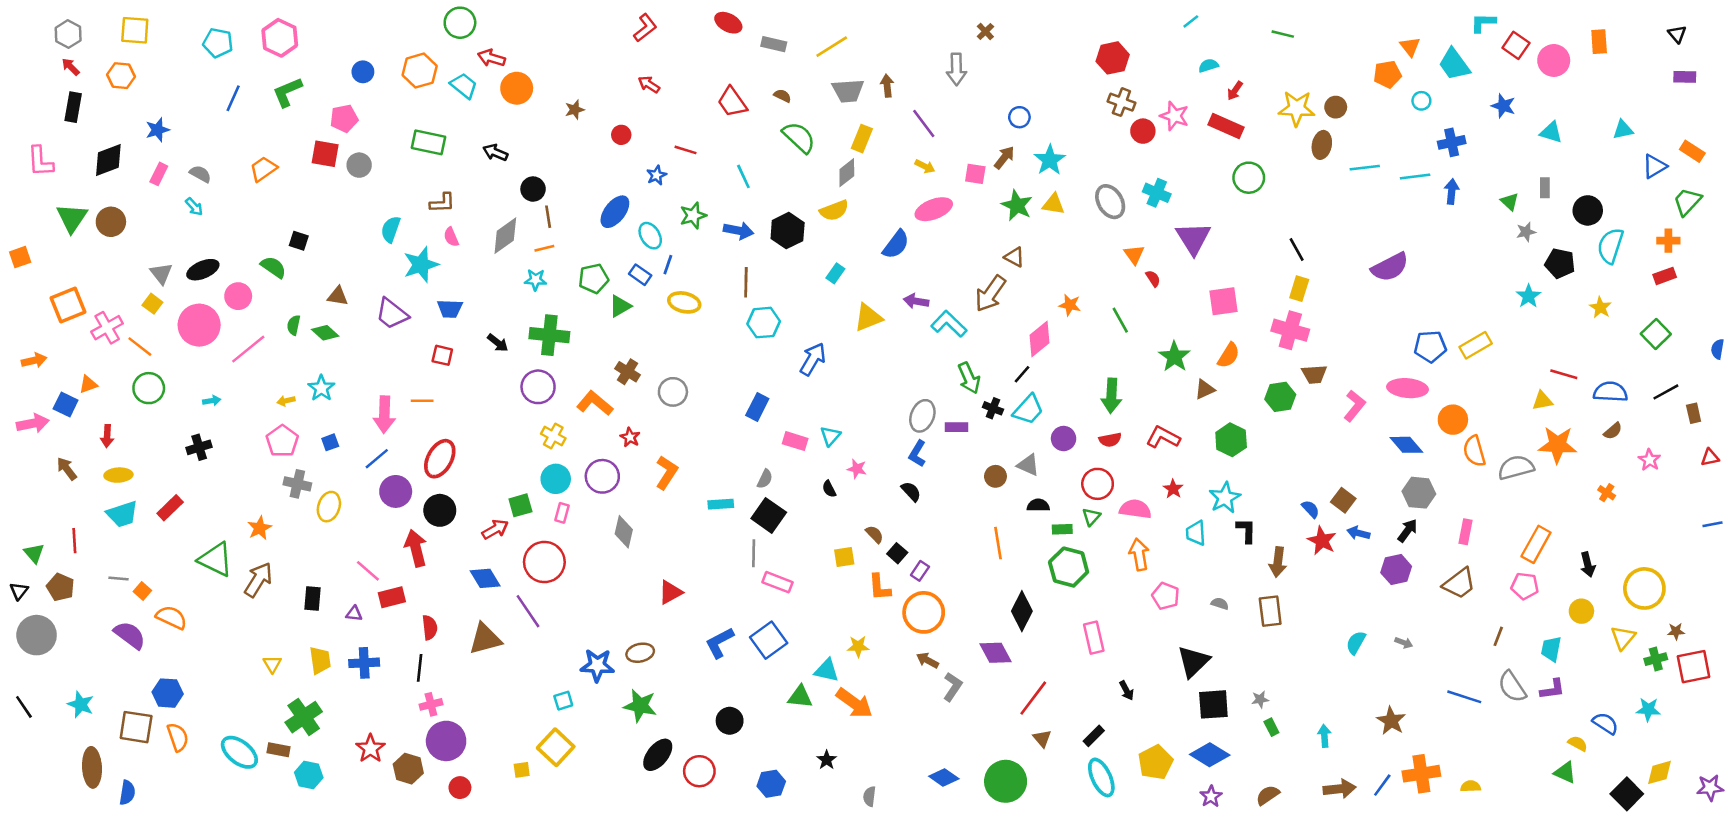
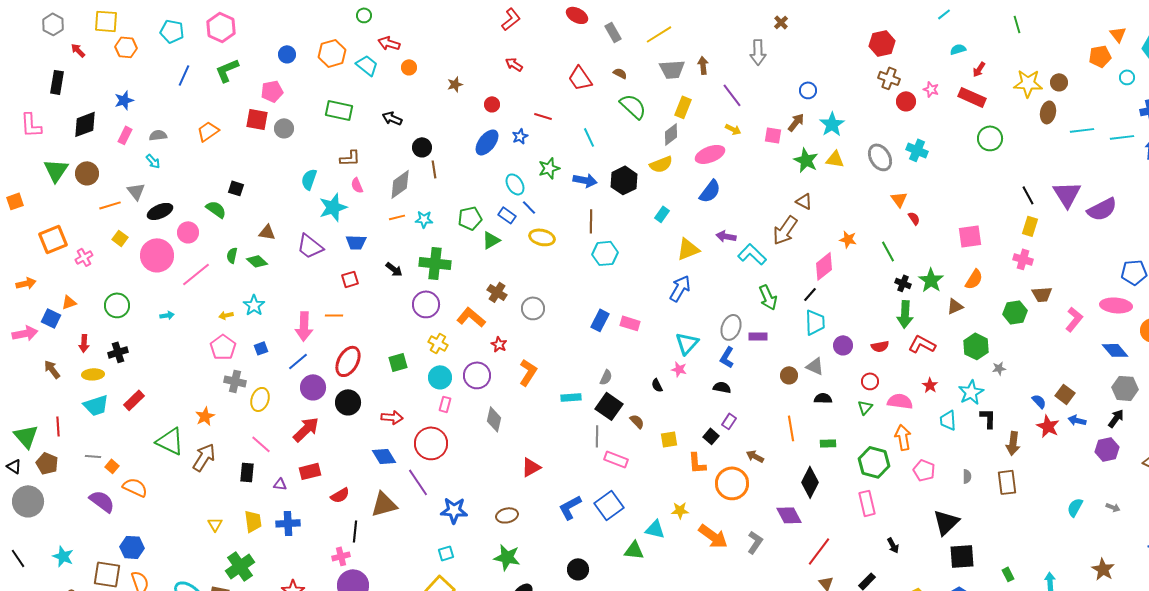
green circle: (460, 23) -> (364, 15), size x0.6
green line: (1283, 34) -> (1017, 24), turned 60
gray rectangle: (774, 44) -> (613, 32), turned 48
red arrow: (71, 67) -> (78, 50), moved
orange hexagon: (121, 76) -> (126, 47), moved
orange circle: (517, 88) -> (409, 67), size x0.6
pink star: (1174, 116) -> (931, 89), size x0.7
gray semicircle: (200, 174) -> (158, 135), turned -36
pink ellipse: (934, 209) -> (710, 154), moved
blue ellipse: (615, 212) -> (487, 142), moved
purple triangle: (1193, 238) -> (1067, 194), moved
orange line: (544, 248) -> (397, 217), moved
blue line: (668, 265) -> (529, 207), turned -63
gray triangle: (161, 273) -> (136, 191), moved
pink cross: (107, 328) -> (84, 257), size x0.7
pink cross: (1290, 330) -> (1023, 259), size x0.7
orange line: (140, 347) -> (110, 205), moved, turned -55
red square: (442, 355) -> (350, 279), turned -30
blue arrow: (813, 359) -> (680, 288), moved
green arrow: (1111, 396) -> (905, 314), moved
black cross: (993, 408) -> (903, 283), moved
cyan trapezoid: (1028, 410) -> (815, 322), turned -44
cyan triangle: (830, 436) -> (687, 343), moved, size x1.4
pink rectangle: (795, 441) -> (630, 323), moved
black cross: (199, 447) -> (118, 352), moved
red circle: (1098, 484) -> (870, 381), size x0.7
black semicircle: (911, 491) -> (722, 387), turned -36
green square: (520, 505) -> (398, 362), moved
red arrow: (495, 529) -> (392, 417), turned 35
green rectangle: (1062, 529) -> (828, 443), moved
brown semicircle: (875, 534) -> (637, 421), moved
red arrow: (416, 548) -> (306, 429), moved, turned 60
green triangle: (34, 553) -> (26, 436), size x1.5
green hexagon: (1069, 567) -> (874, 462), moved
pink line: (368, 571) -> (261, 444), moved
purple rectangle: (920, 571) -> (729, 421), moved
black triangle: (19, 591) -> (14, 466), turned -35
gray semicircle: (1220, 604) -> (967, 476), turned 72
red semicircle: (430, 628) -> (340, 495), turned 66
brown arrow: (927, 660) -> (755, 456), moved
blue star: (597, 665) -> (454, 510), moved
black line: (420, 668) -> (355, 531), moved
gray star: (1260, 699) -> (999, 368), moved
orange arrow: (854, 703) -> (713, 536), moved

